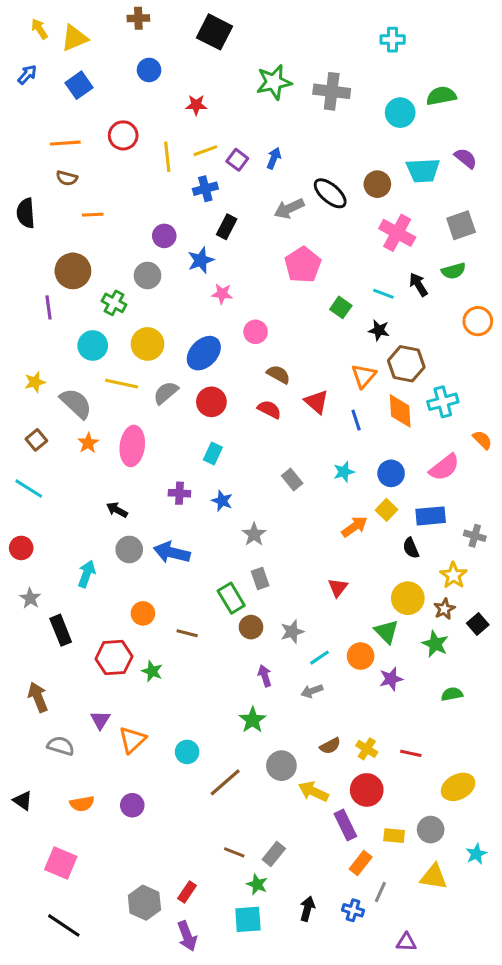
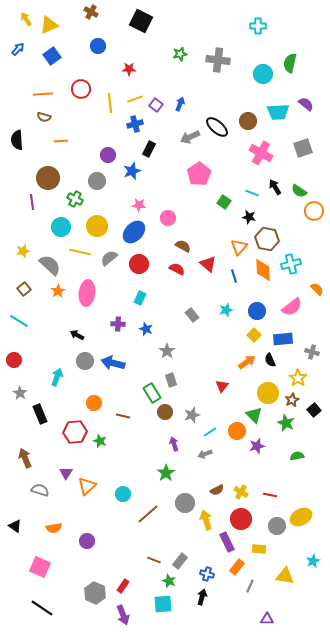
brown cross: (138, 18) -> (91, 12), turned 32
green star: (274, 82) -> (180, 54), size x0.6
green semicircle: (441, 96) -> (290, 63), turned -66
green semicircle: (453, 271) -> (299, 191), moved, turned 49
pink star: (222, 294) -> (139, 205), moved
orange arrow: (355, 527) -> (247, 362), moved
yellow arrow: (313, 792) -> (206, 520), turned 48
purple circle: (132, 805) -> (87, 541), moved
gray circle: (431, 830) -> (277, 526), moved
blue cross: (353, 910) -> (207, 574), moved

